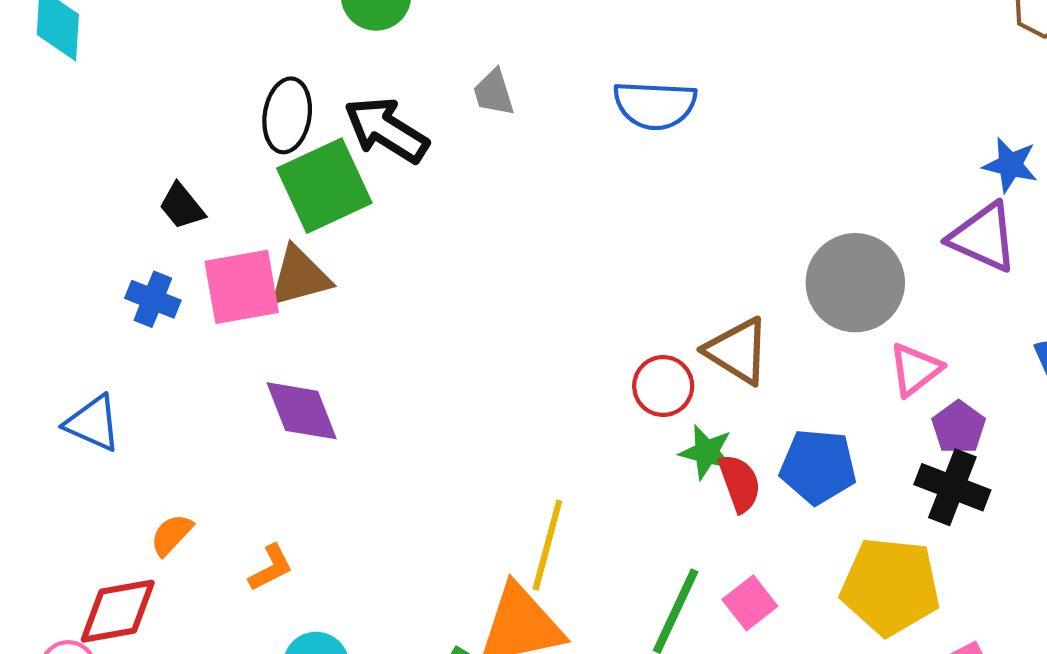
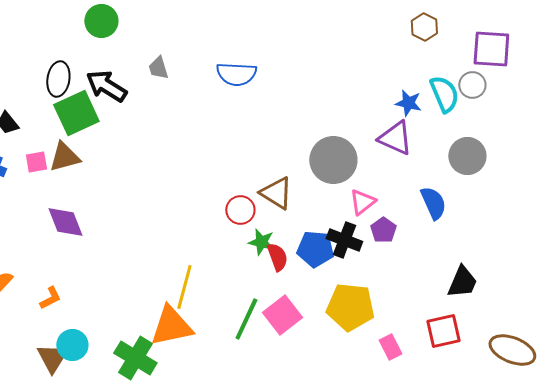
pink square: (242, 287) -> (36, 162), size x0.6
black cross: (952, 487) -> (344, 240), moved
pink square: (750, 603) -> (282, 315), size x1.5

